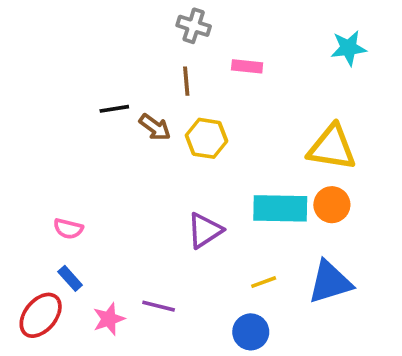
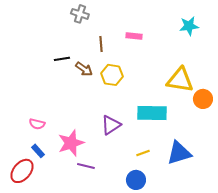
gray cross: (194, 26) -> (80, 14), moved
orange circle: (332, 205) -> (203, 99), moved
pink star: (109, 319) -> (71, 143), moved, size x1.5

